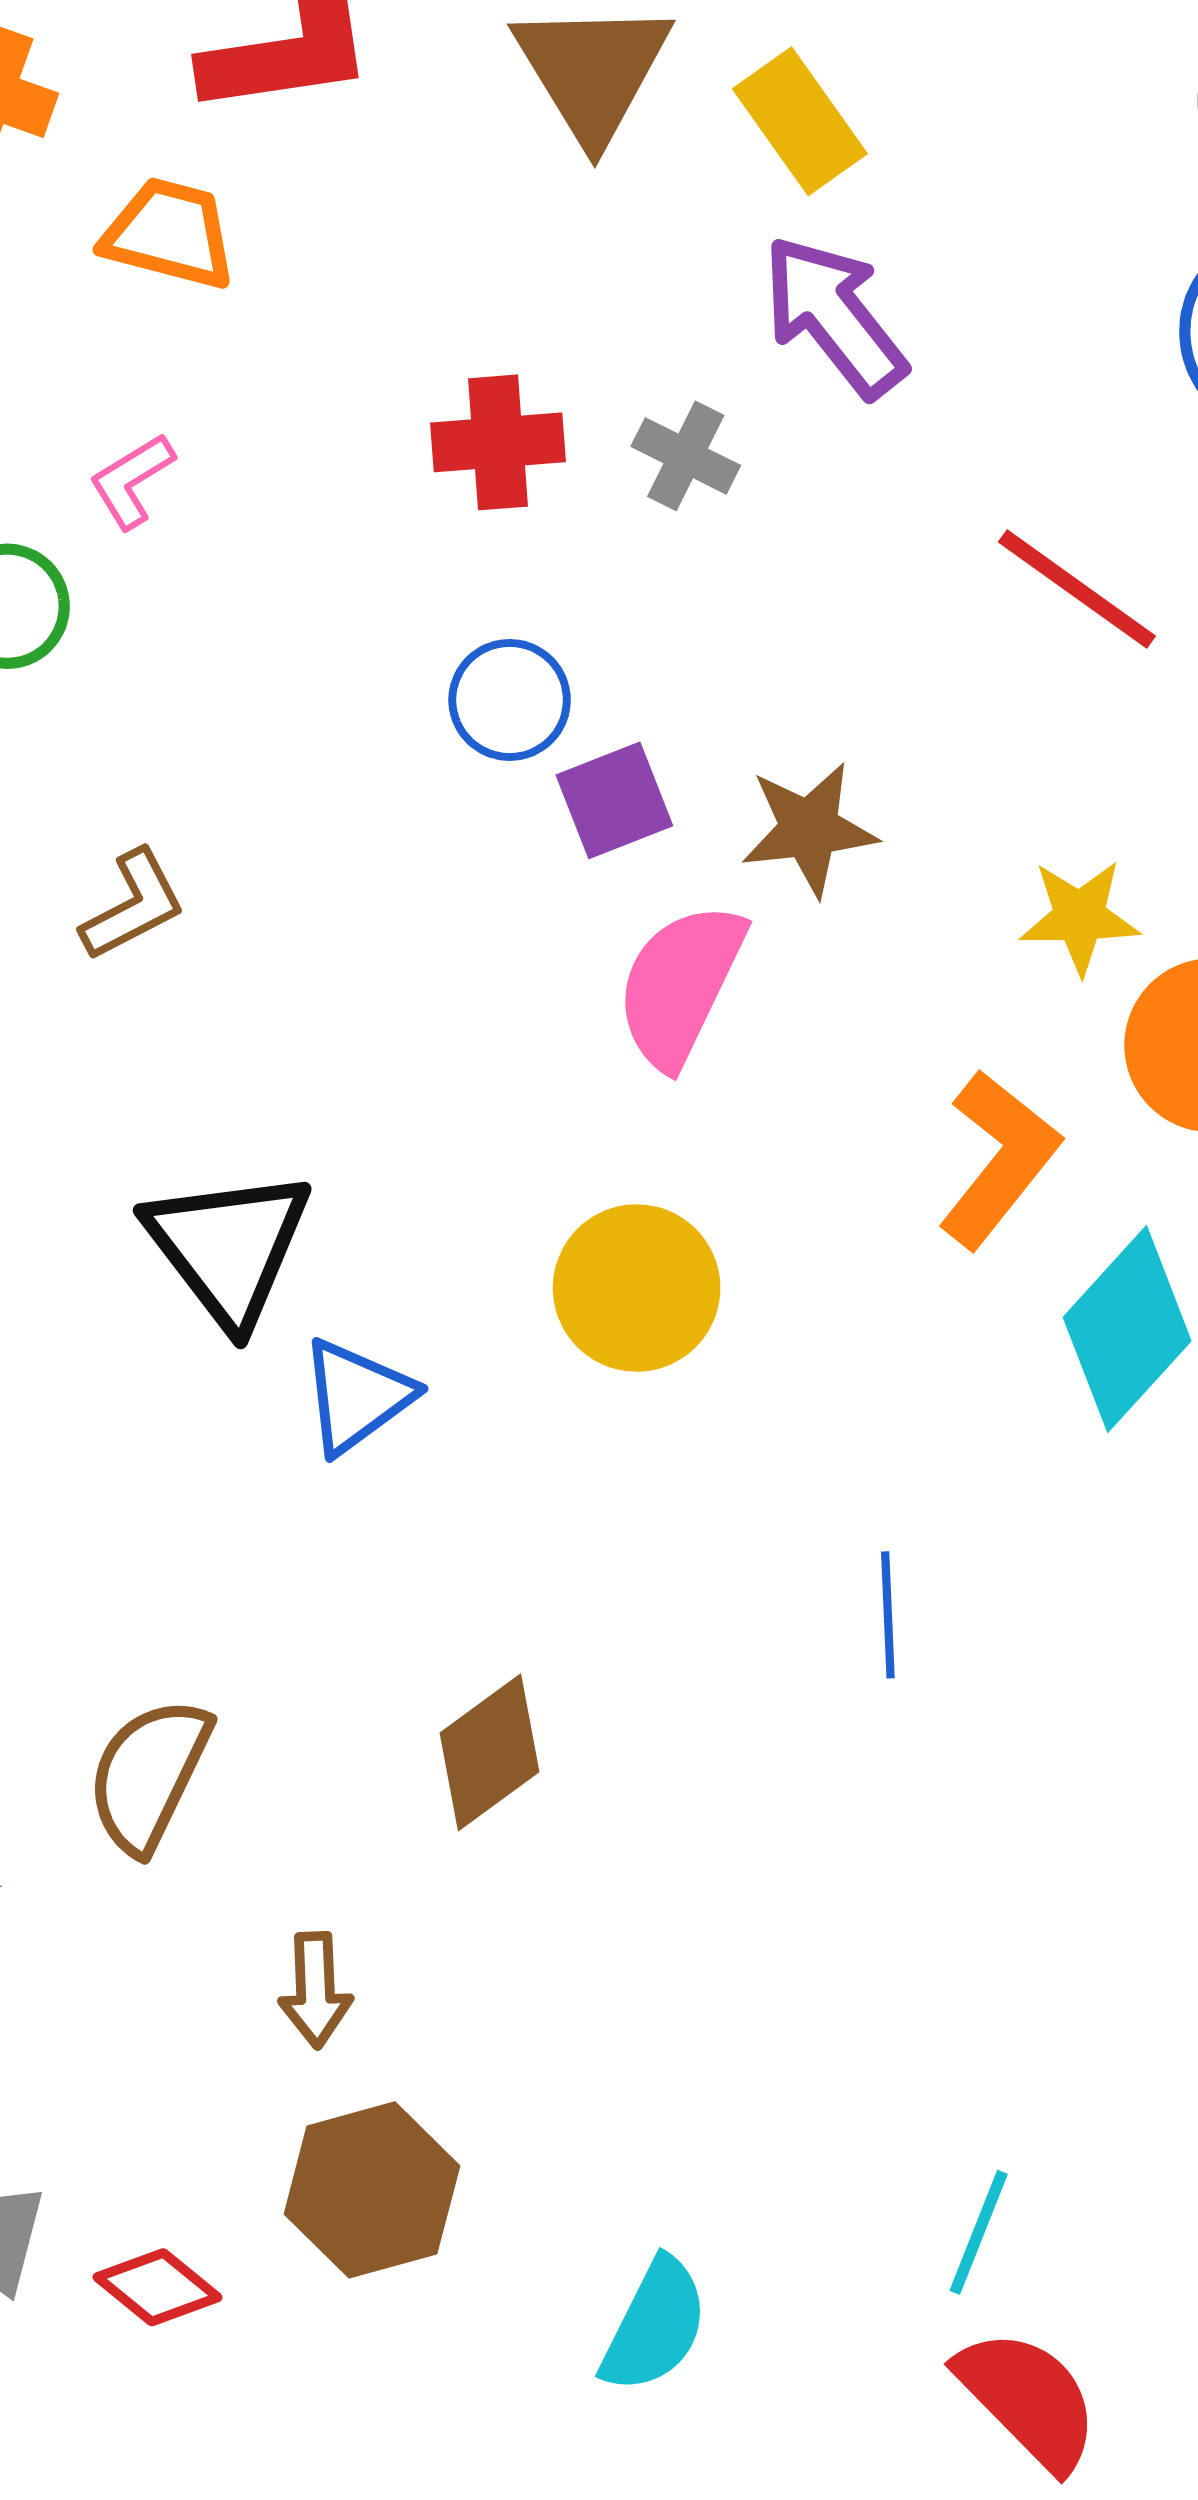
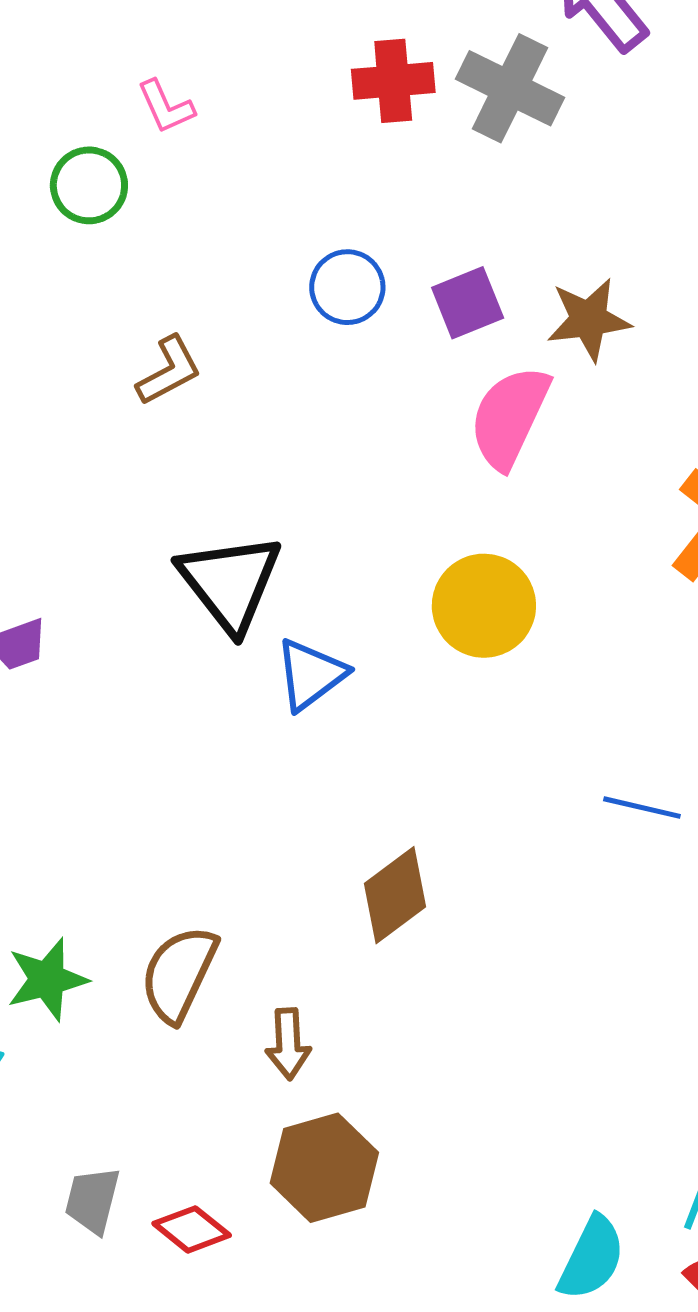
gray cross: (686, 456) -> (510, 88), size x1.6
pink L-shape: (132, 481) -> (166, 107), turned -82
blue circle: (510, 700) -> (347, 287), moved
blue line: (888, 1615) -> (642, 808), turned -74
brown semicircle: (149, 1775) -> (179, 974), moved
cyan semicircle: (655, 2326) -> (592, 1258), moved

